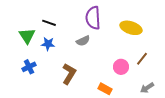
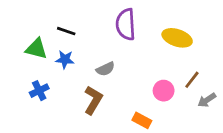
green triangle: (27, 36) -> (36, 49), turned -42
gray semicircle: (83, 41) -> (105, 69), moved
gray arrow: (147, 88) -> (207, 100), moved

